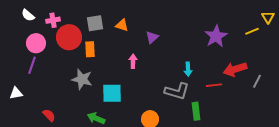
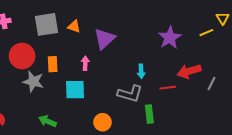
gray square: (95, 23) -> (46, 24), size x1.4
red circle: (69, 37) -> (22, 56), moved
purple triangle: (152, 37) -> (105, 39), size x1.6
orange rectangle: (90, 49) -> (53, 64), moved
cyan square: (112, 93) -> (75, 90), moved

